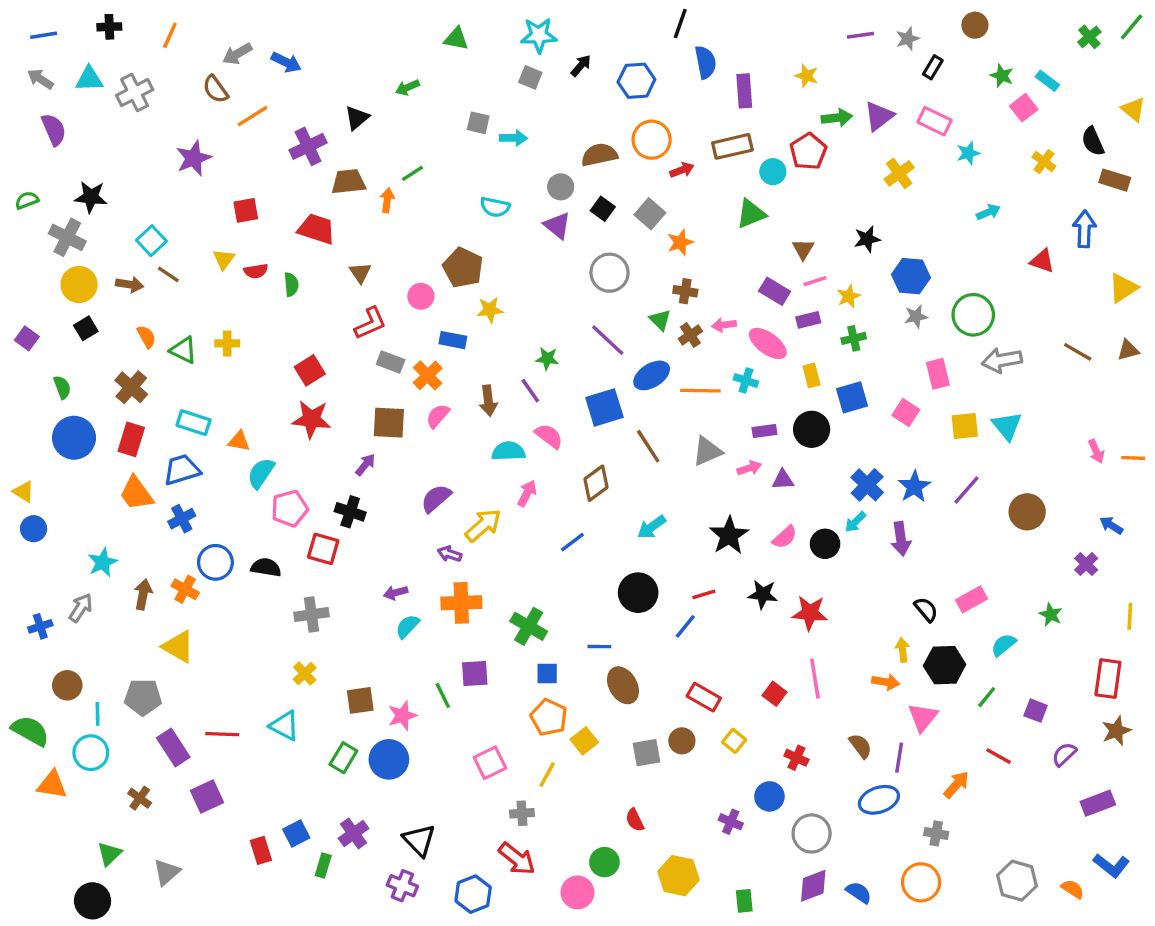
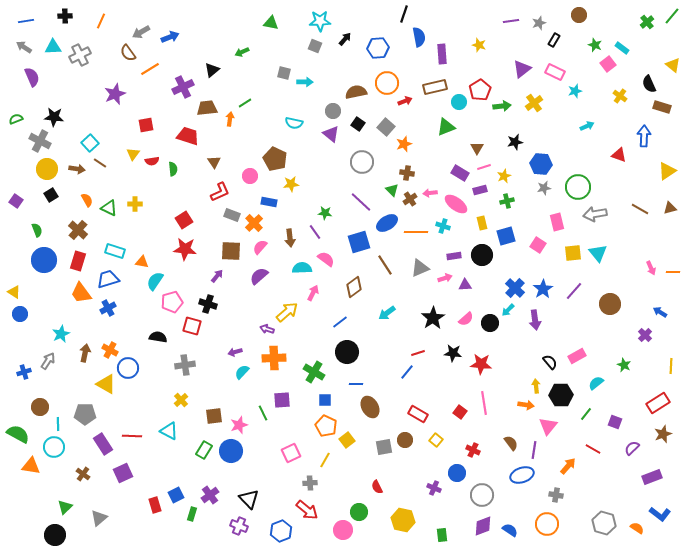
blue arrow: (286, 62) -> (170, 37), turned -48
green arrow: (837, 118) -> (502, 106), moved
purple semicircle: (436, 498) -> (259, 276), moved
blue circle: (215, 562) -> (128, 368), moved
black circle: (638, 593) -> (347, 352), moved
red rectangle: (1108, 679) -> (658, 403), turned 50

